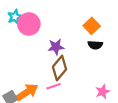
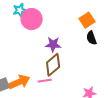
orange square: (92, 26) -> (87, 20), moved
black semicircle: (95, 45) -> (91, 38), moved, turned 56

